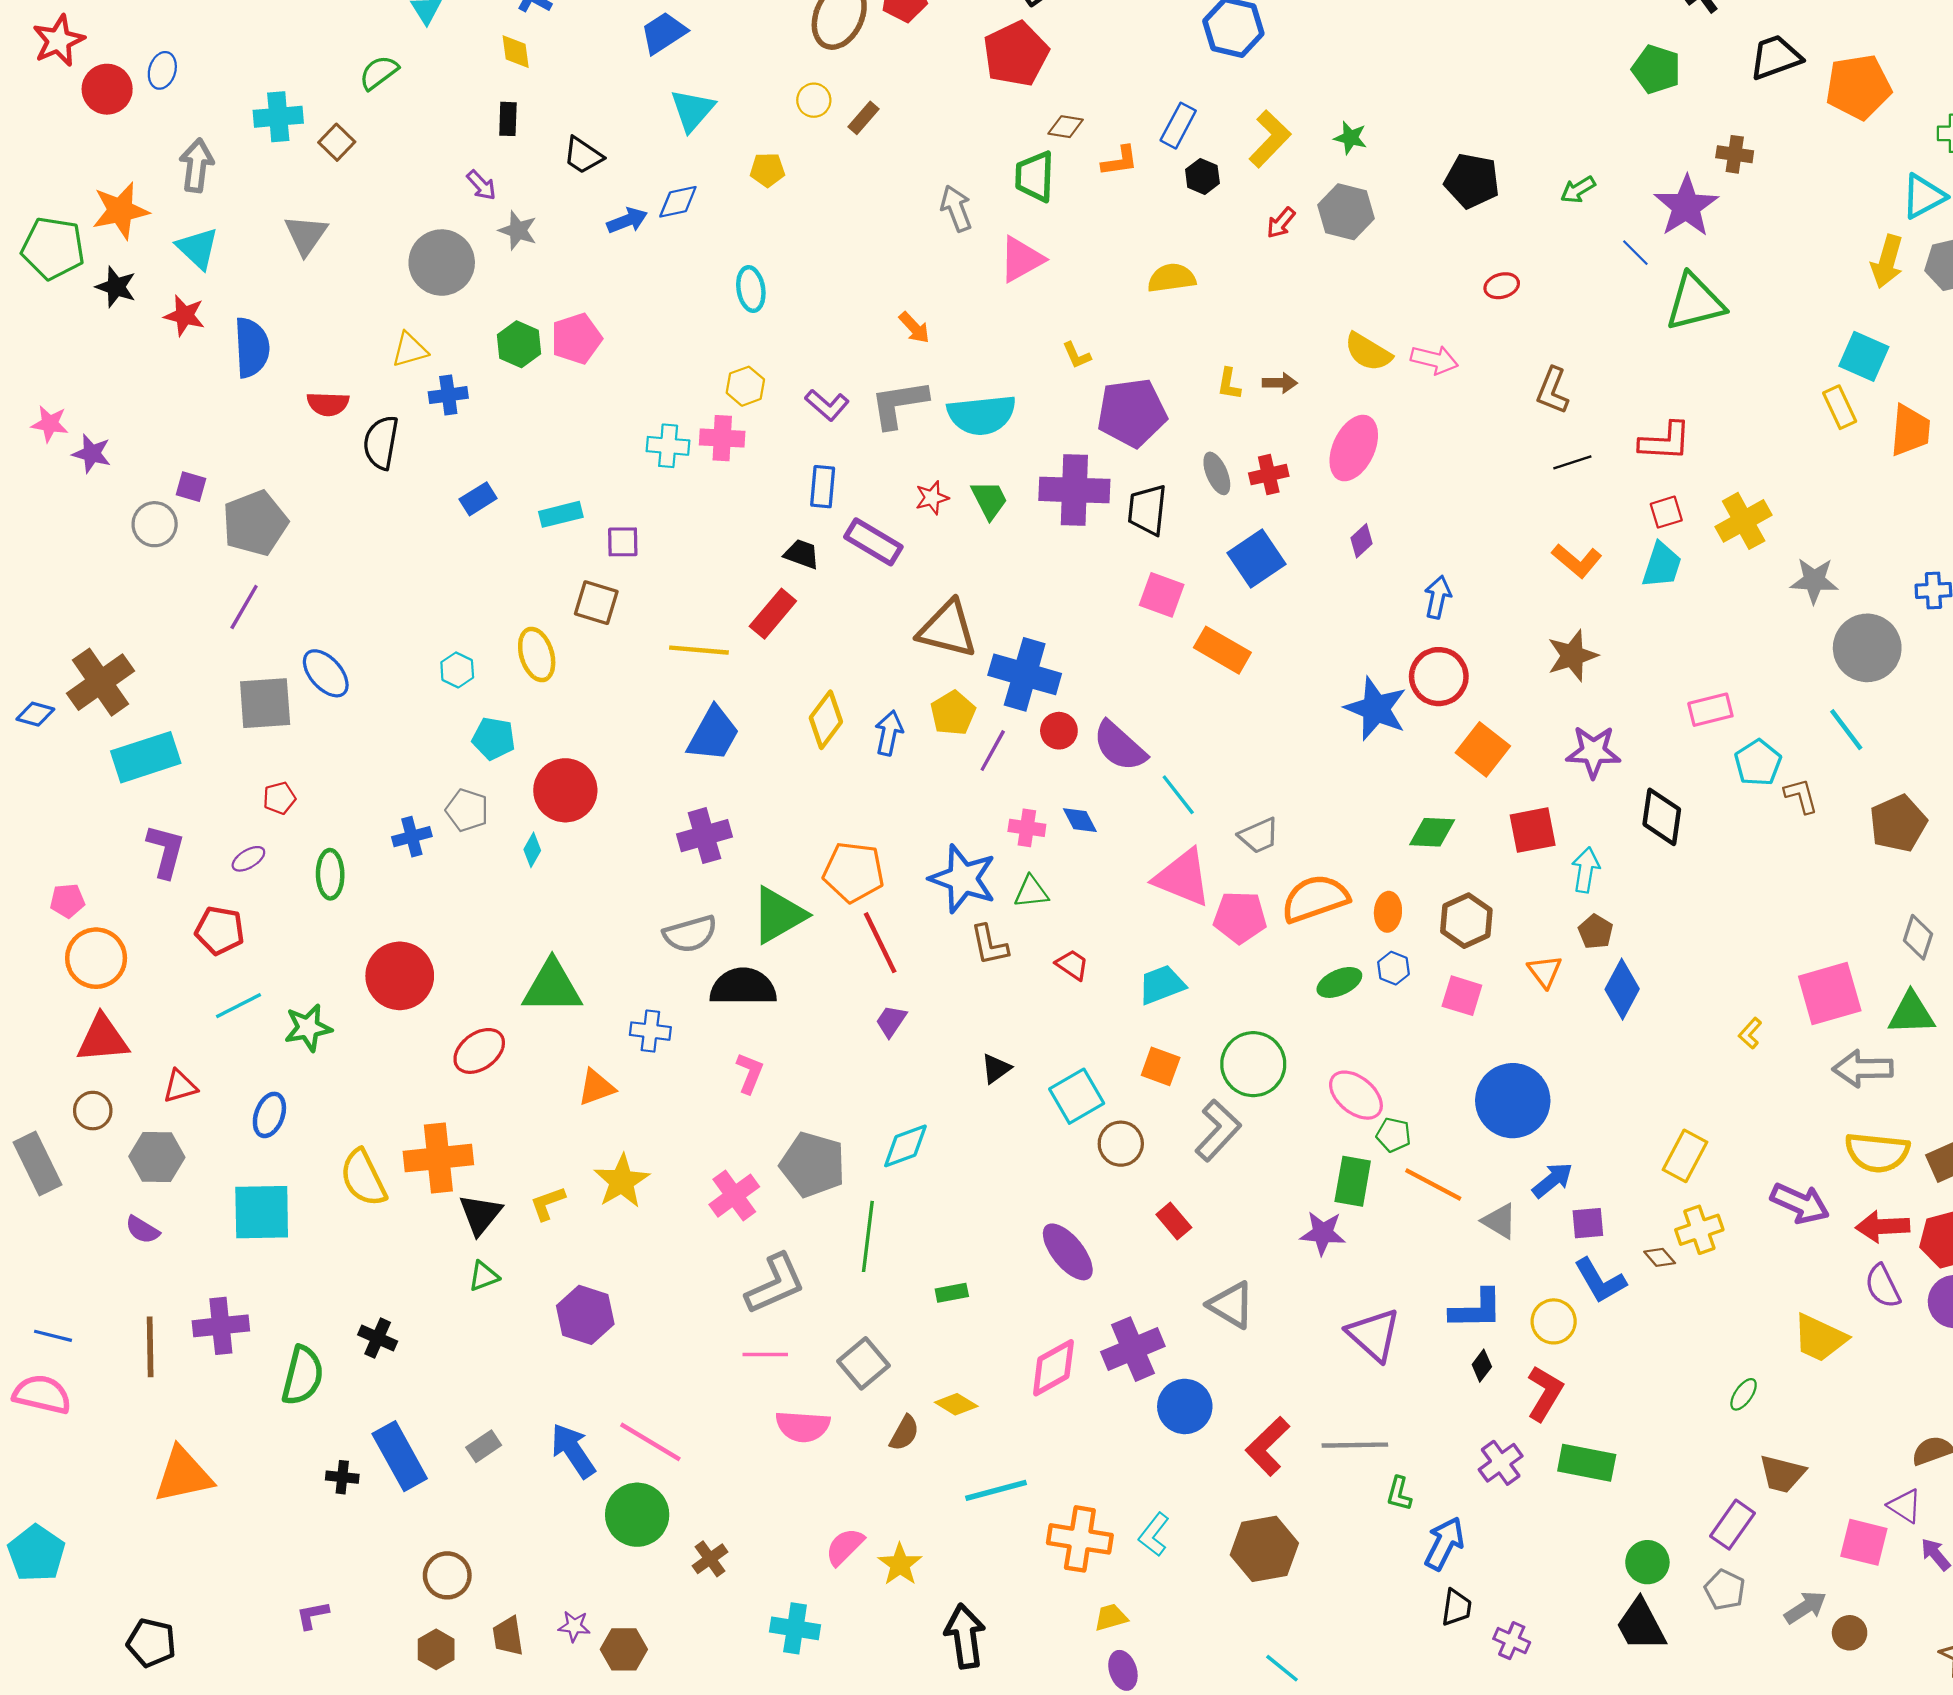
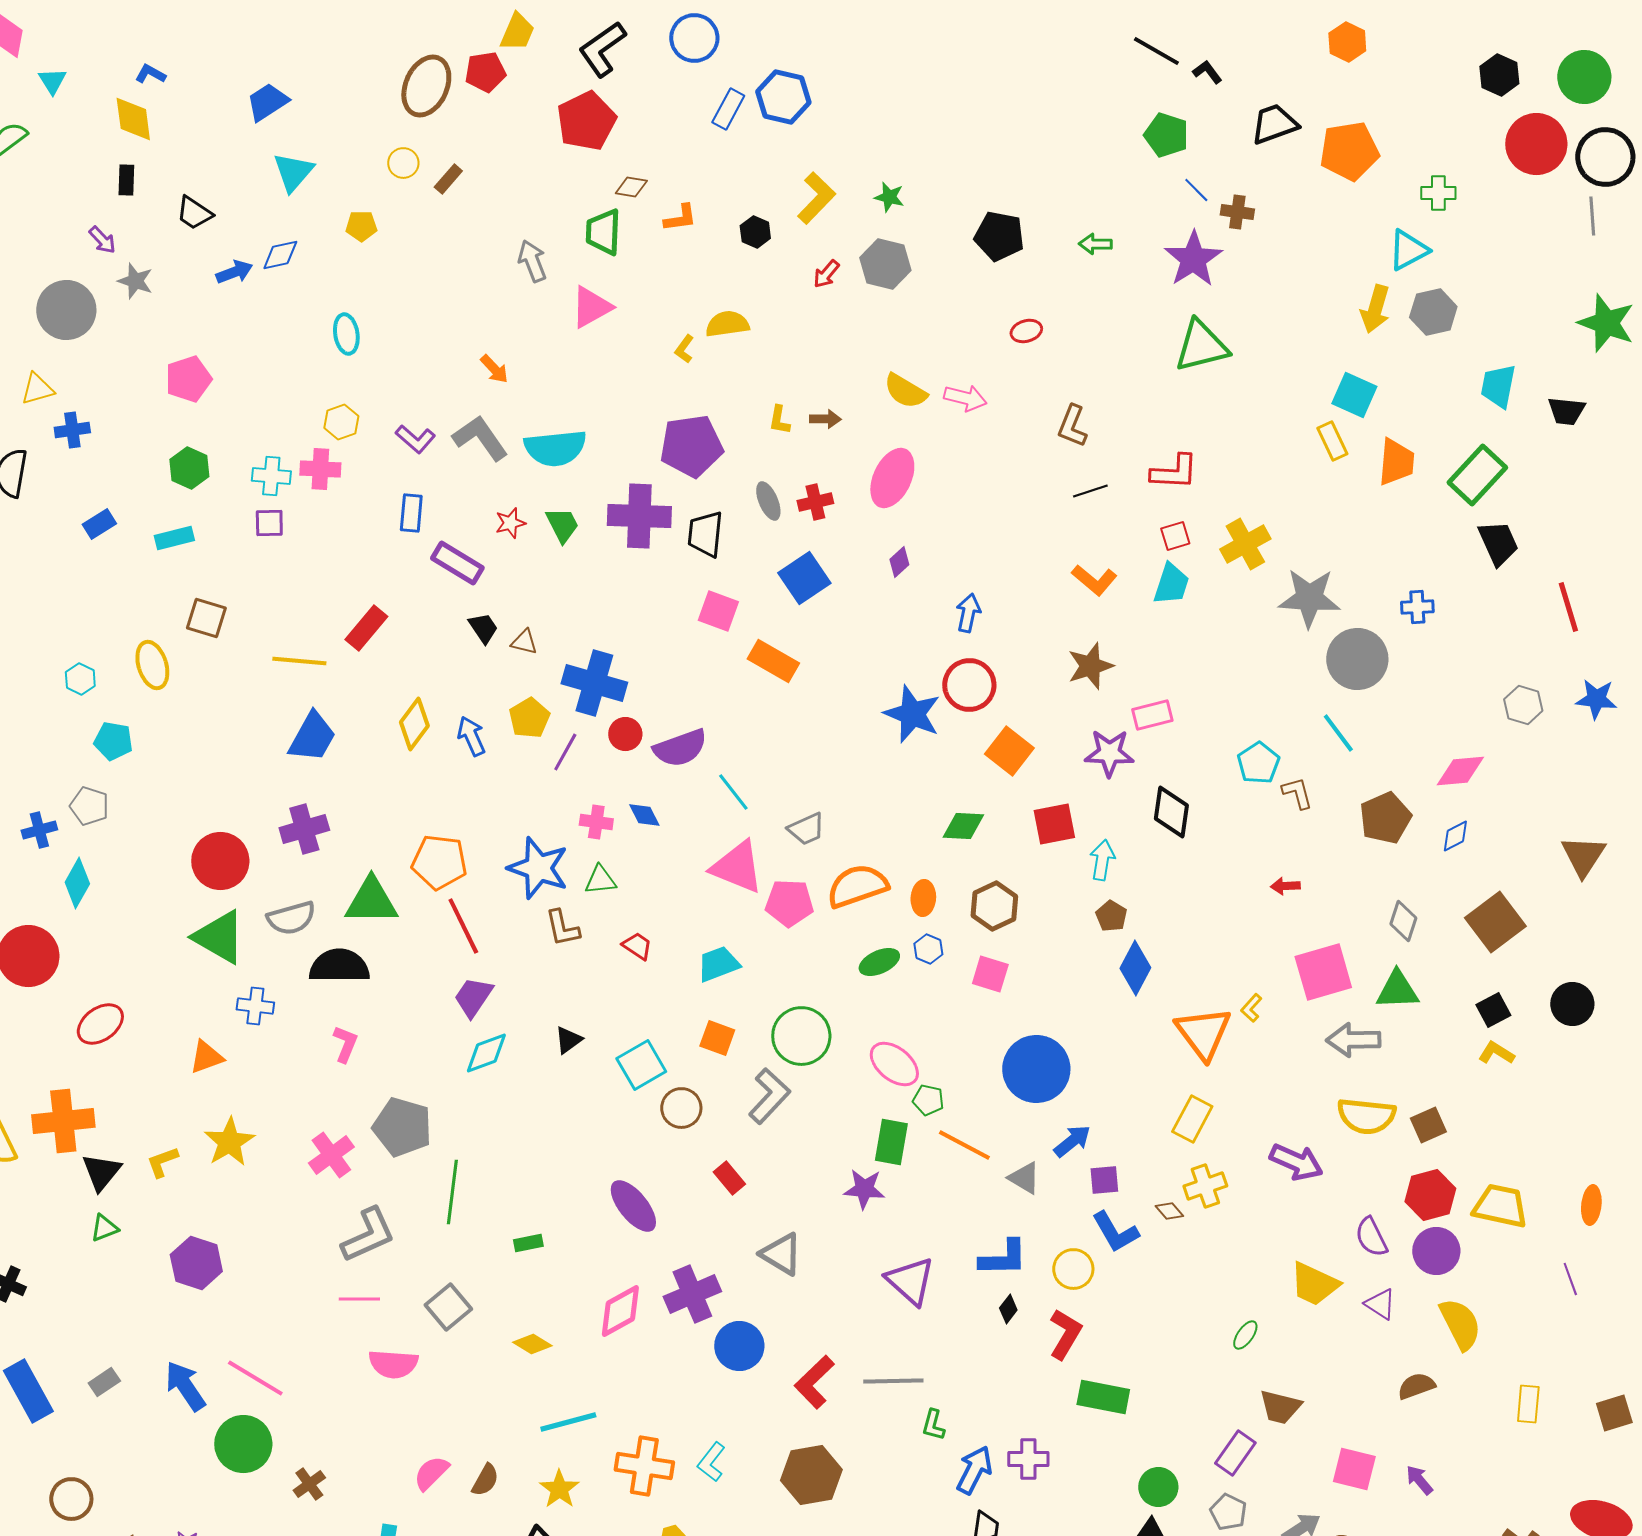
yellow diamond: (516, 52) -> (133, 119), size x1.4
blue rectangle: (1178, 126) -> (728, 109), moved
green arrow: (1578, 190) -> (1095, 244), turned 32
blue line: (1635, 253) -> (1196, 190), moved
green hexagon: (519, 344) -> (189, 468), moved
yellow L-shape: (1077, 355) -> (684, 349), moved, turned 60
gray L-shape: (899, 404) -> (480, 438), turned 64
purple square: (623, 542) -> (269, 523), moved
black trapezoid: (802, 554) -> (483, 628), moved, turned 36
gray star: (1814, 581) -> (1309, 598), size x1.4
brown triangle: (947, 629) -> (524, 642), size x0.5
pink rectangle: (1710, 710) -> (1152, 715), moved
blue arrow: (889, 733) -> (471, 736), turned -36
purple semicircle: (1120, 746) -> (680, 748), turned -62
red circle: (565, 790) -> (220, 861), moved
cyan diamond: (532, 850) -> (77, 883), moved, size x1.6
green triangle: (778, 915) -> (371, 901), turned 30
orange triangle: (1545, 971) -> (1203, 1033), moved, size x1.8
green triangle: (552, 987) -> (219, 937), moved, turned 30
purple trapezoid: (891, 1021) -> (473, 997), size x1.4
cyan diamond: (905, 1146) -> (486, 1053), moved
red arrow: (1883, 1226) -> (1285, 886), moved, size x0.6
brown semicircle: (904, 1433) -> (485, 1480), moved
purple cross: (1501, 1463) -> (1028, 1459), moved, turned 36
purple triangle: (1905, 1506) -> (1380, 1304), moved
yellow star: (900, 1564) -> (559, 1489), moved

